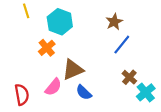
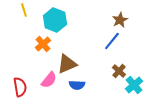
brown star: (114, 22) -> (120, 20), moved
blue semicircle: (84, 92) -> (77, 85), turned -42

